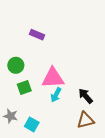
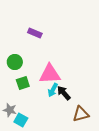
black arrow: (86, 96) -> (64, 93), moved
cyan square: (32, 124) -> (21, 120), moved

